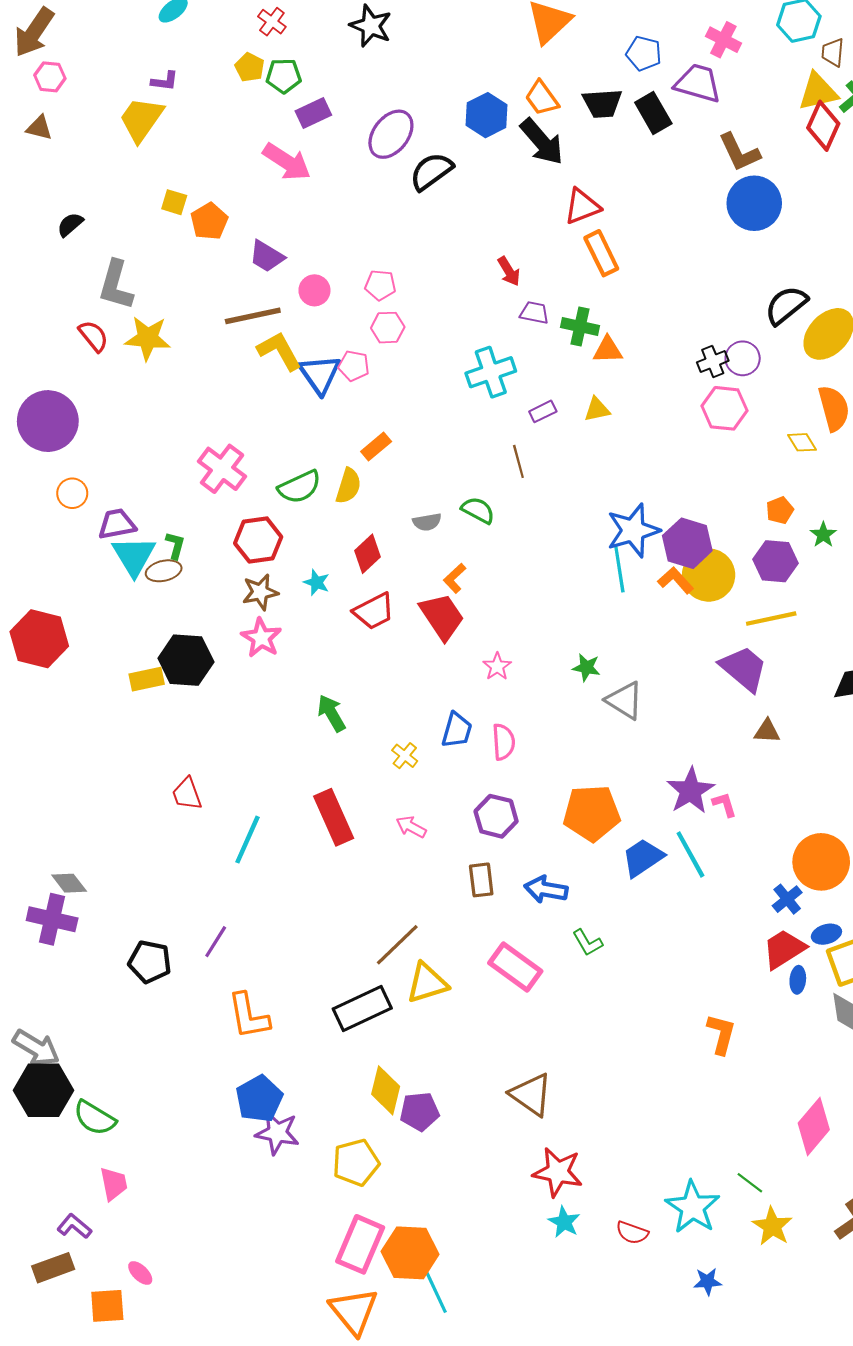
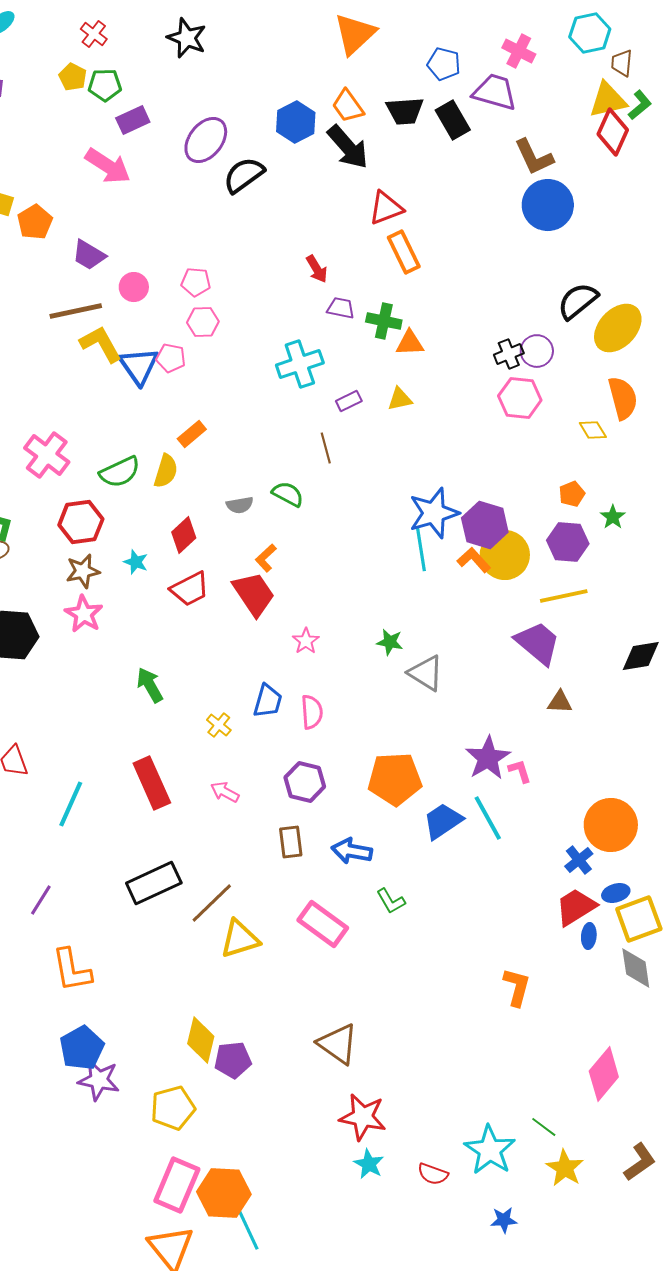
black rectangle: (362, 1008) -> (154, 883), moved

